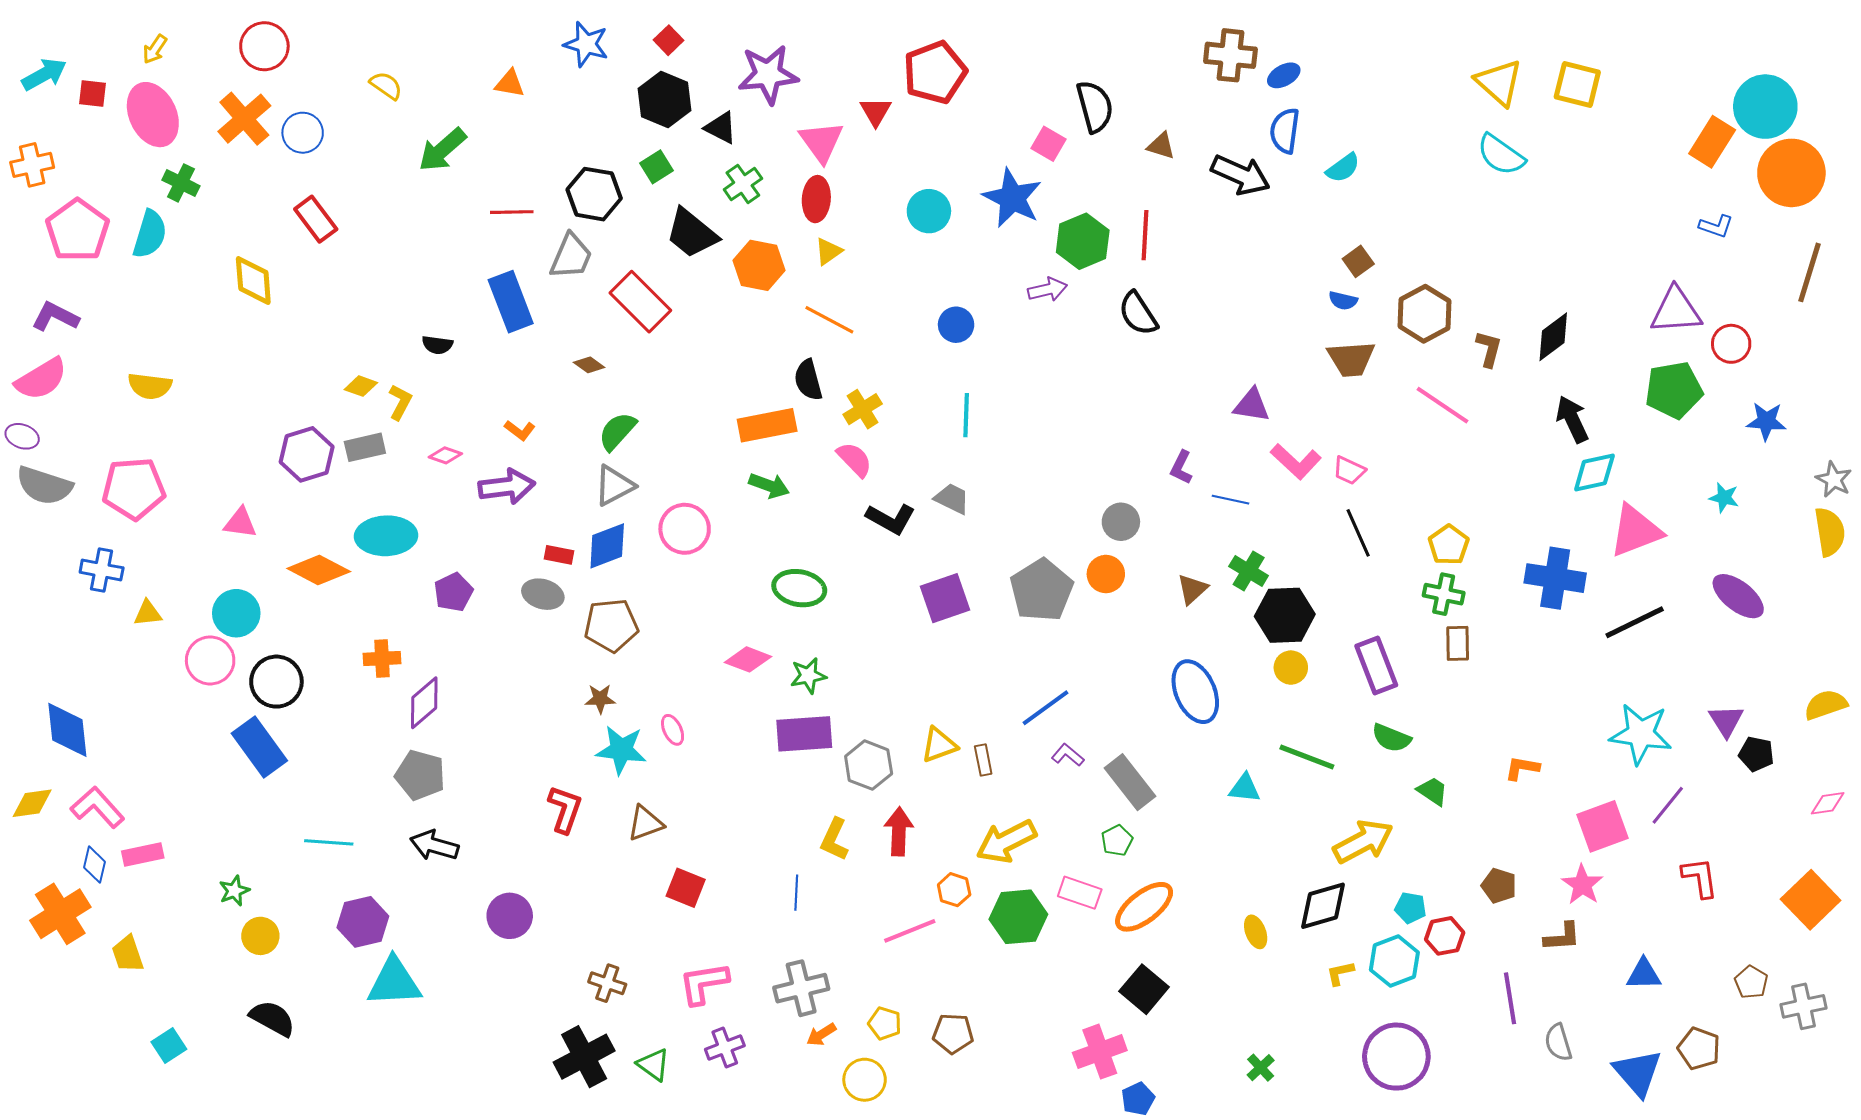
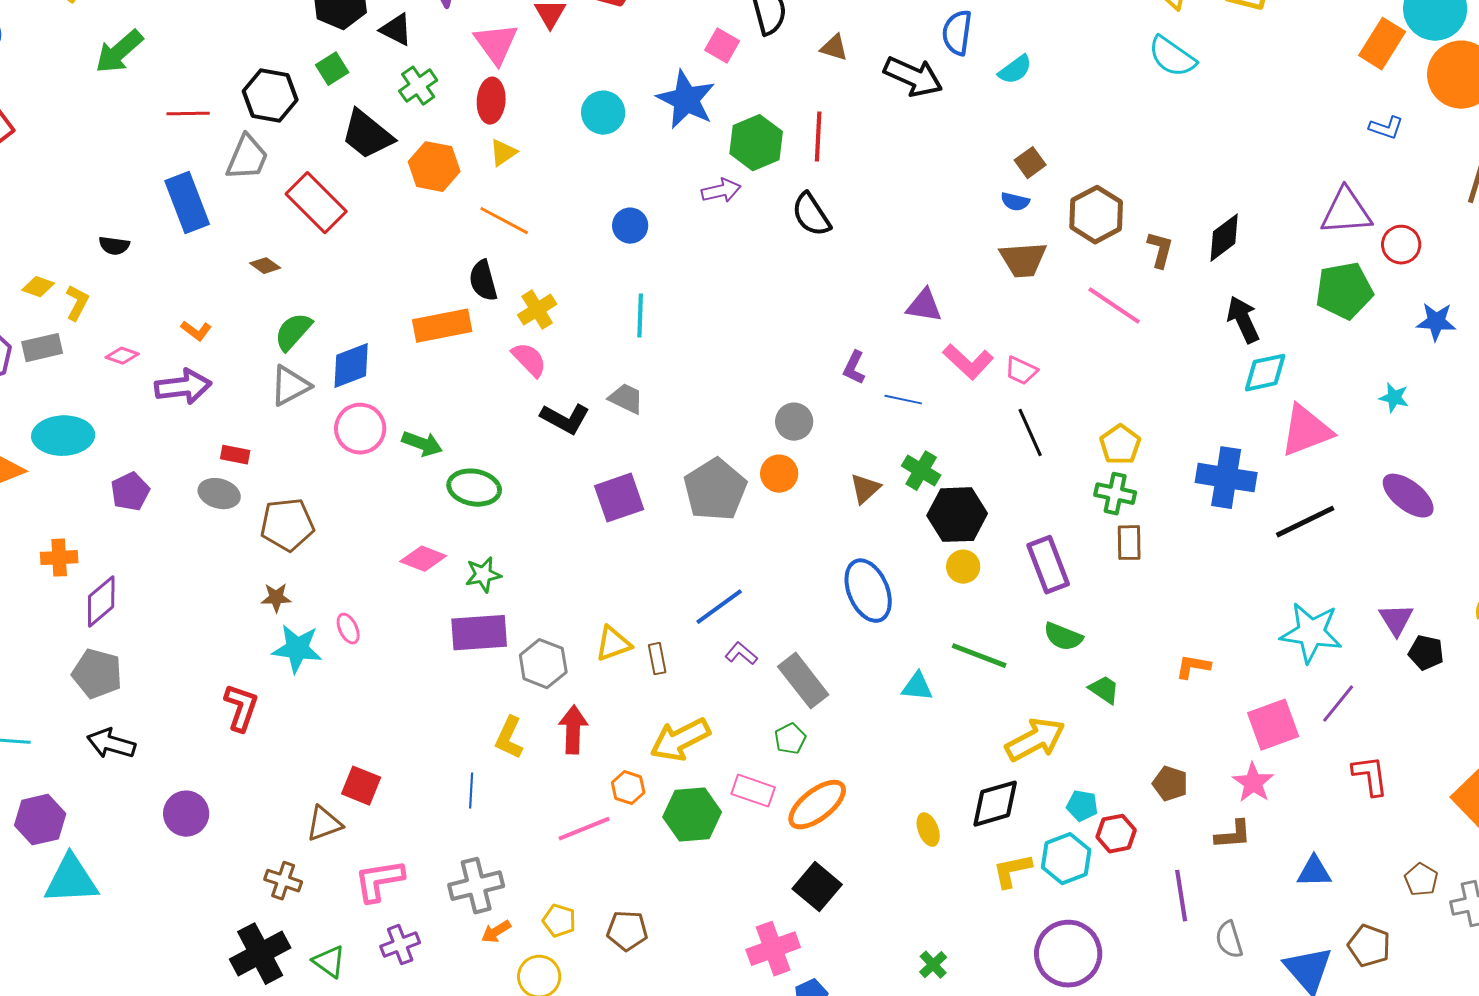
green arrow: (769, 486) -> (422, 444), moved
blue diamond: (607, 546) -> (351, 366), moved
brown triangle: (645, 823) -> (324, 824), moved
yellow L-shape: (1340, 973) -> (1012, 871), size x1.4

